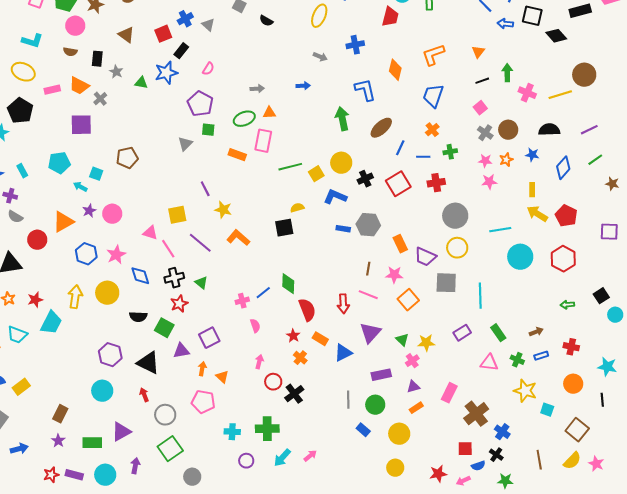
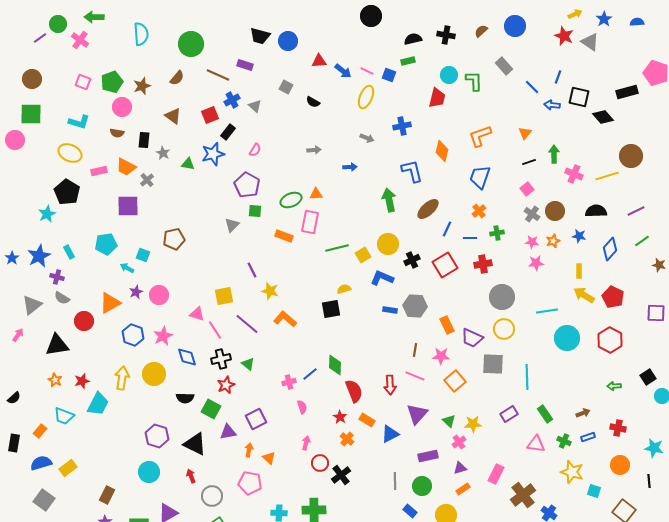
gray arrow: (257, 89) -> (314, 150), moved

